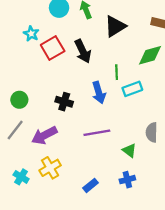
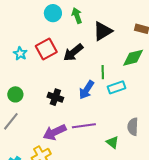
cyan star: (31, 34) -> (20, 54), moved
black arrow: (83, 51) -> (73, 53), turned 75
blue arrow: (99, 92) -> (86, 90), turned 48
purple arrow: (44, 135) -> (55, 132), moved

